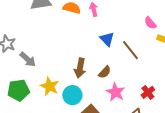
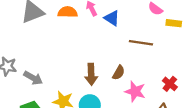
blue triangle: (107, 39) -> (112, 18), moved
brown line: (131, 50) -> (141, 43), turned -30

